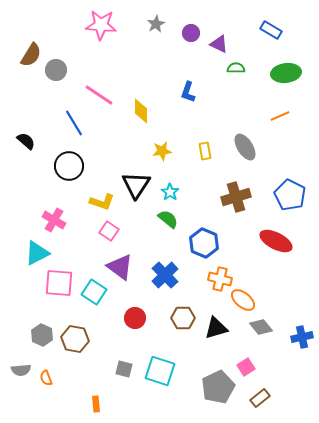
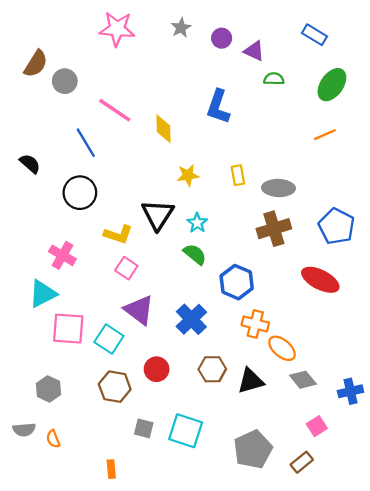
green ellipse: (286, 73) -> (332, 85), turned -48
blue L-shape: (188, 92) -> (218, 107), size x1.4
gray ellipse: (245, 147) -> (279, 188), moved, turned -56
brown hexagon: (75, 339) -> (115, 387), moved
pink square: (246, 367) -> (317, 426), moved

